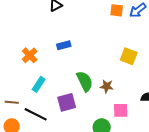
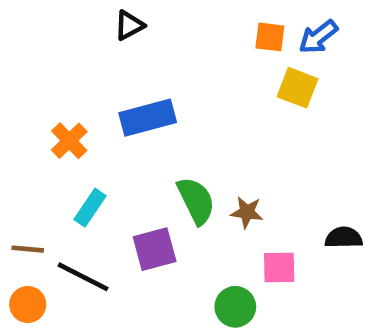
blue rectangle: (64, 45) -> (148, 118), size x1.6
yellow square: (129, 56) -> (298, 88), moved

